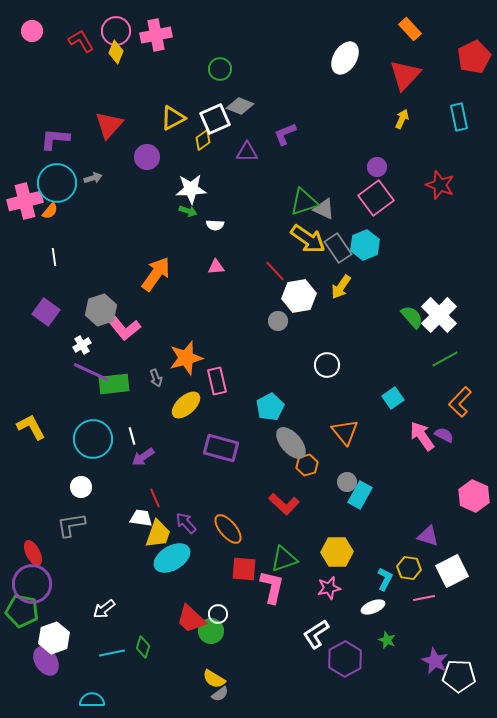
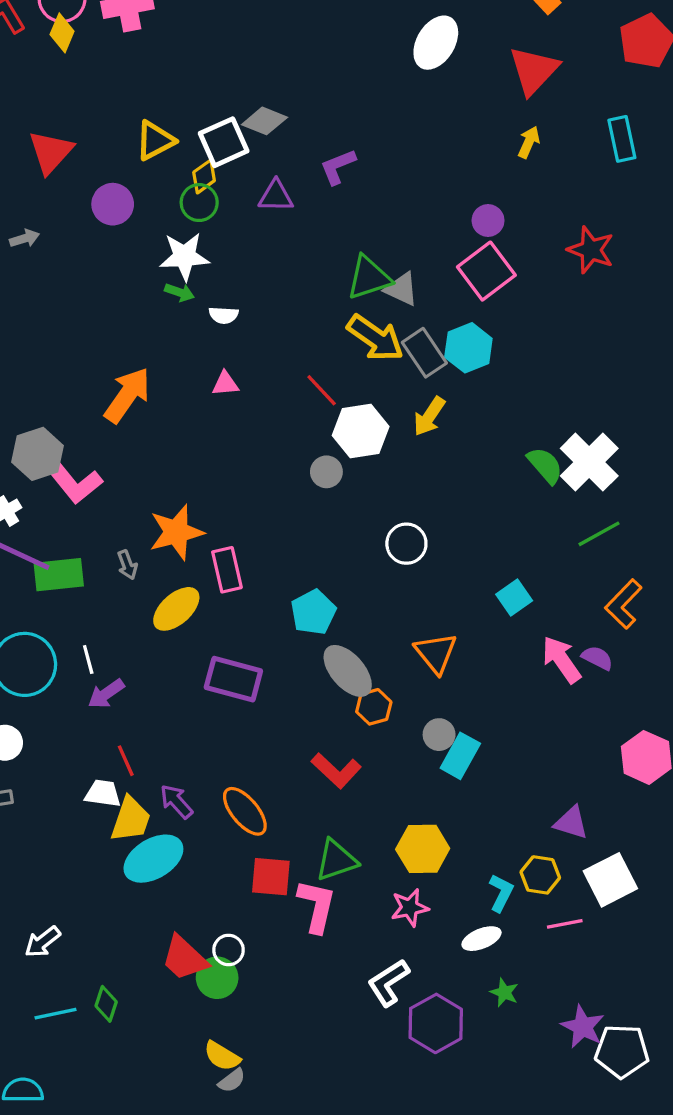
green circle: (220, 69) -> (199, 203), moved

